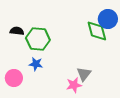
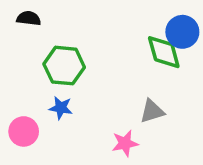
black semicircle: (17, 31) -> (29, 18), moved
gray triangle: (84, 74) -> (152, 111), moved, turned 35

